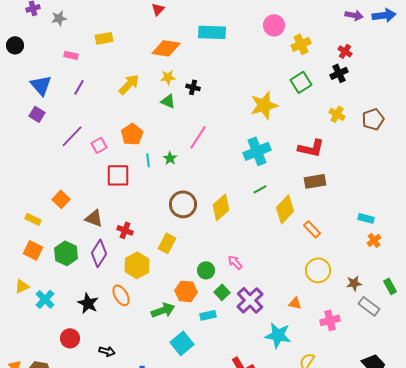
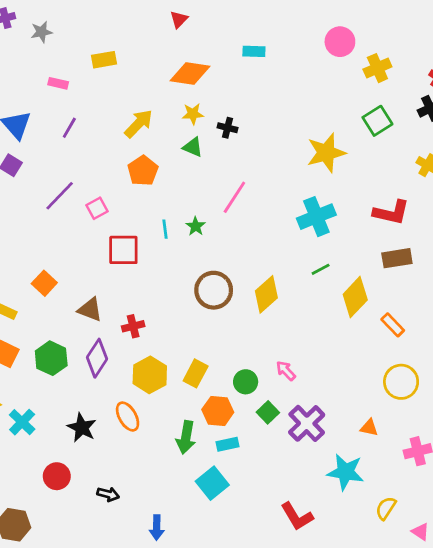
cyan rectangle: (212, 32) -> (254, 51), size x0.6
orange pentagon: (132, 134) -> (143, 171), moved
red cross: (125, 230) -> (133, 326), turned -35
yellow rectangle: (167, 243) -> (196, 373), moved
green arrow: (163, 310) -> (186, 437), turned 120
cyan rectangle: (208, 315) -> (228, 444), moved

